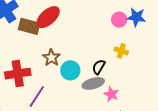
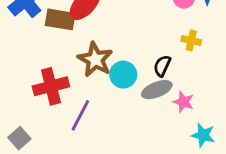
brown star: (51, 58) -> (95, 59), size x1.4

